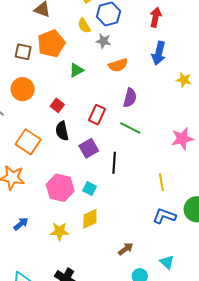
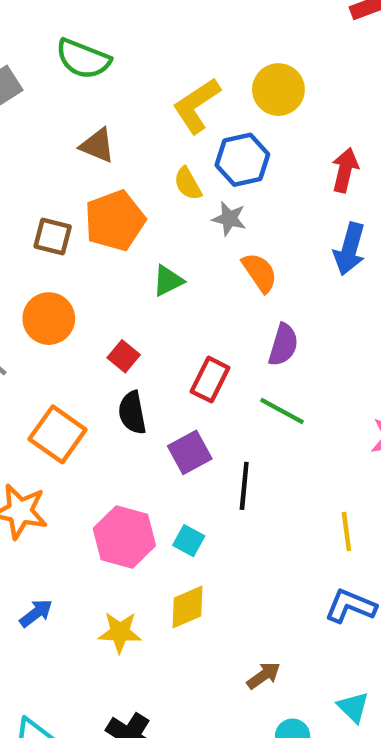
orange semicircle: (118, 65) -> (260, 272), turned -108

